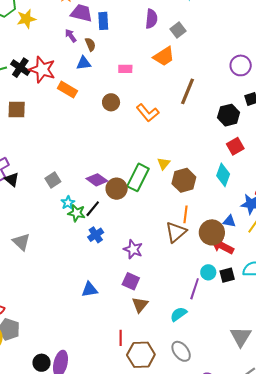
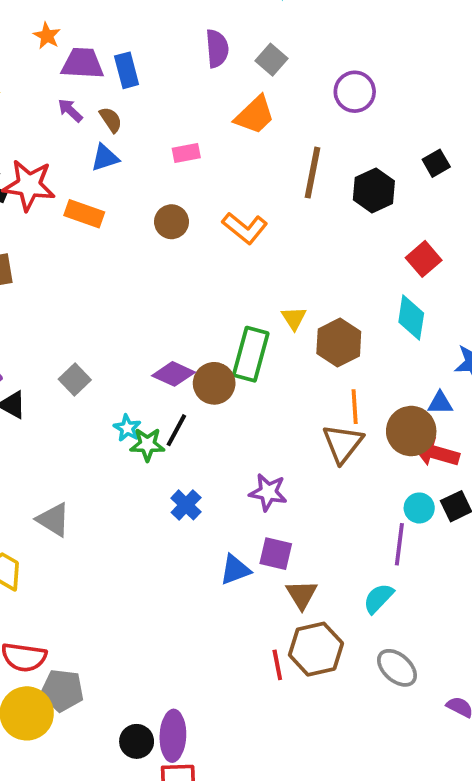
purple circle: (241, 65) -> (355, 92), moved
black hexagon: (229, 115) -> (374, 190), moved
gray square: (53, 180) -> (75, 379), moved
blue cross: (96, 235) -> (186, 505), moved
blue triangle: (89, 290) -> (235, 570), moved
brown hexagon: (141, 355) -> (316, 649), moved

